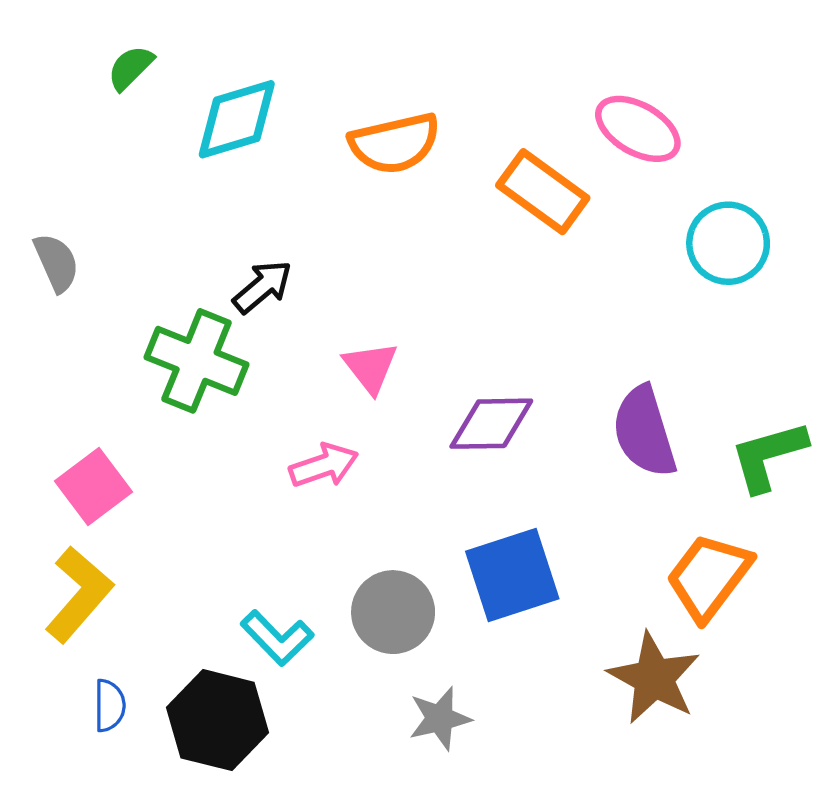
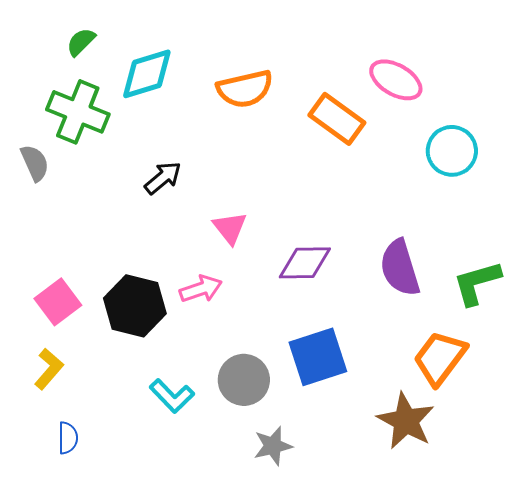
green cross: (197, 361) -> (78, 112), moved
yellow L-shape: (79, 594) -> (49, 369), size x0.7
black hexagon: (217, 720) -> (135, 306), moved

